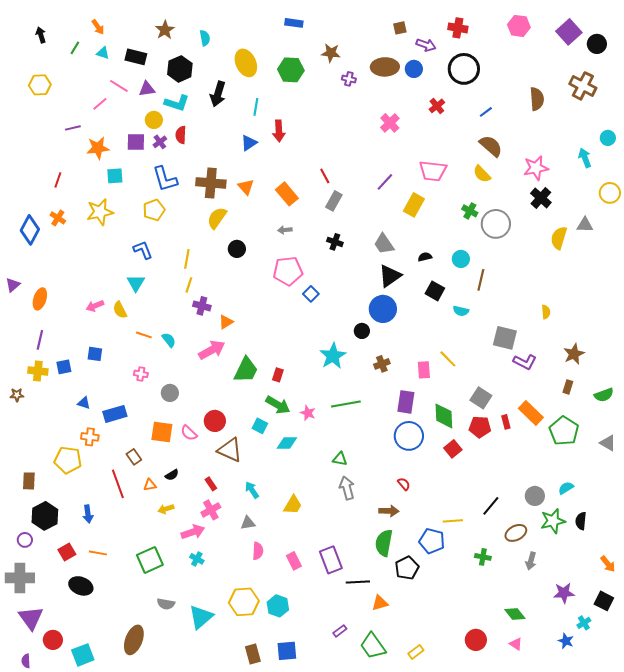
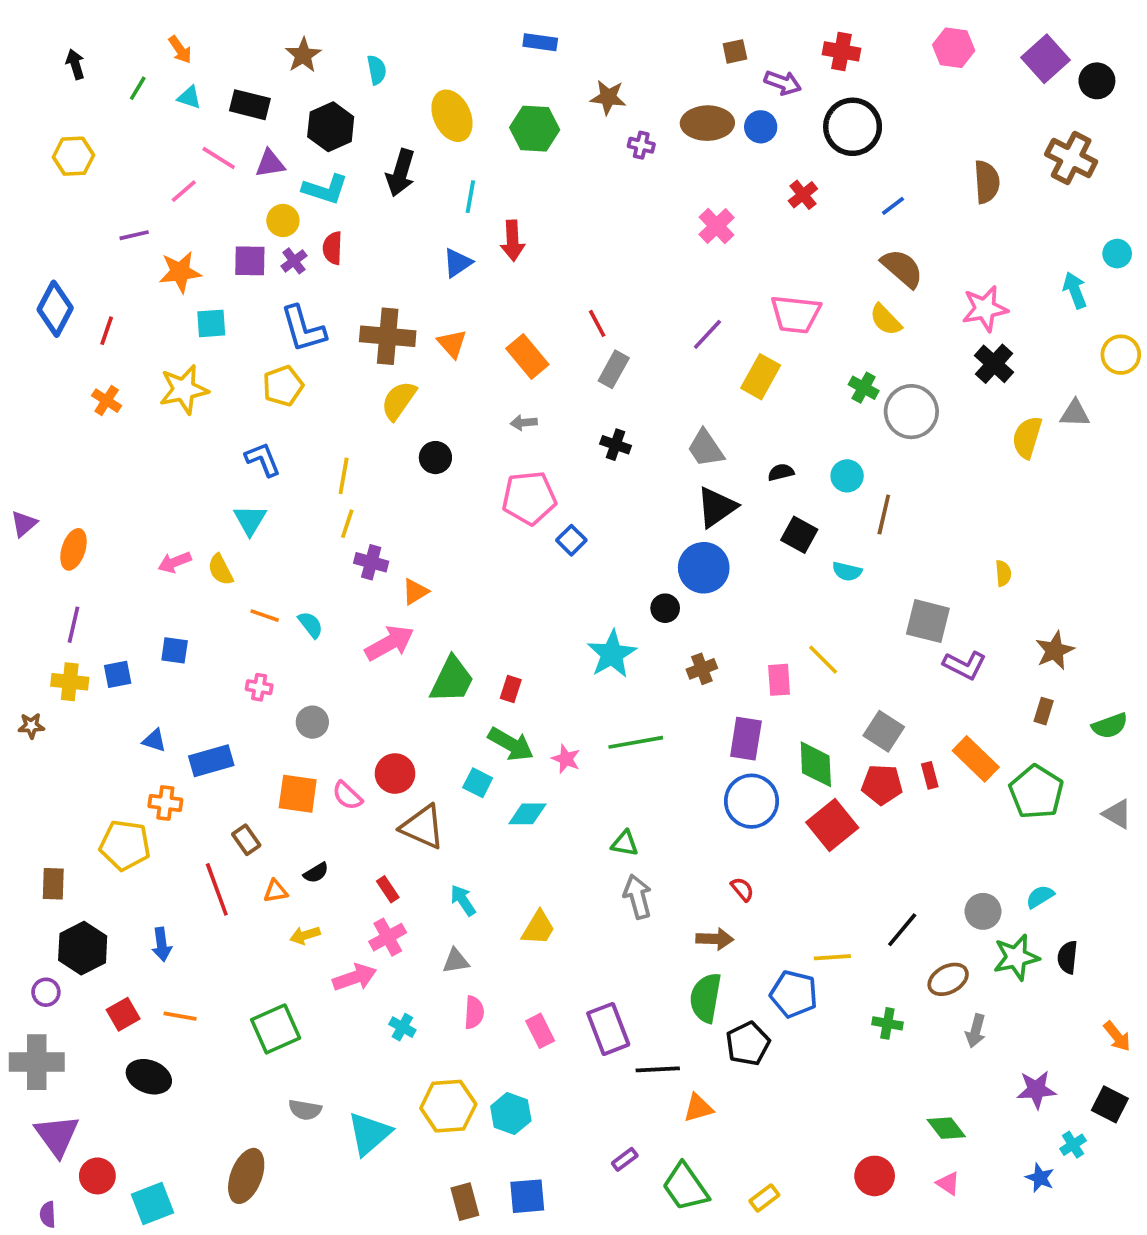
blue diamond: (30, 230) -> (55, 309), moved
red square: (453, 449) -> (832, 825), size x1.5
cyan cross: (197, 559) -> (402, 1027), moved

